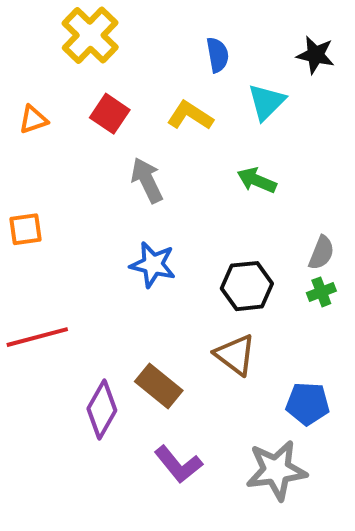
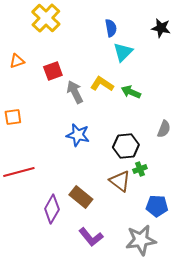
cyan triangle: (267, 102) -> (123, 52), moved
red square: (110, 114) -> (53, 71), moved, turned 36
yellow L-shape: (190, 116) -> (102, 84), moved
green cross: (321, 292) -> (140, 169), moved

